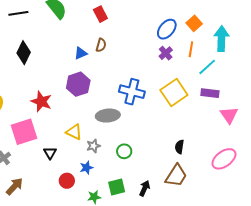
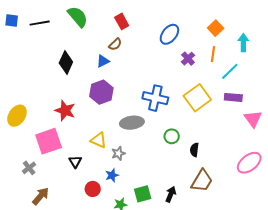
blue ellipse: (167, 29) -> (169, 34), moved
cyan arrow: (221, 39) -> (243, 43), size x0.7
brown semicircle: (101, 45) -> (115, 44), moved, turned 32
black diamond: (24, 53) -> (66, 62), moved
black semicircle: (179, 147) -> (194, 150), moved
green circle: (124, 151) -> (172, 136), moved

